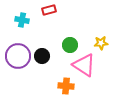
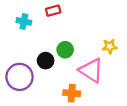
green circle: (70, 45) -> (65, 50), moved
purple circle: (18, 56) -> (20, 77), moved

